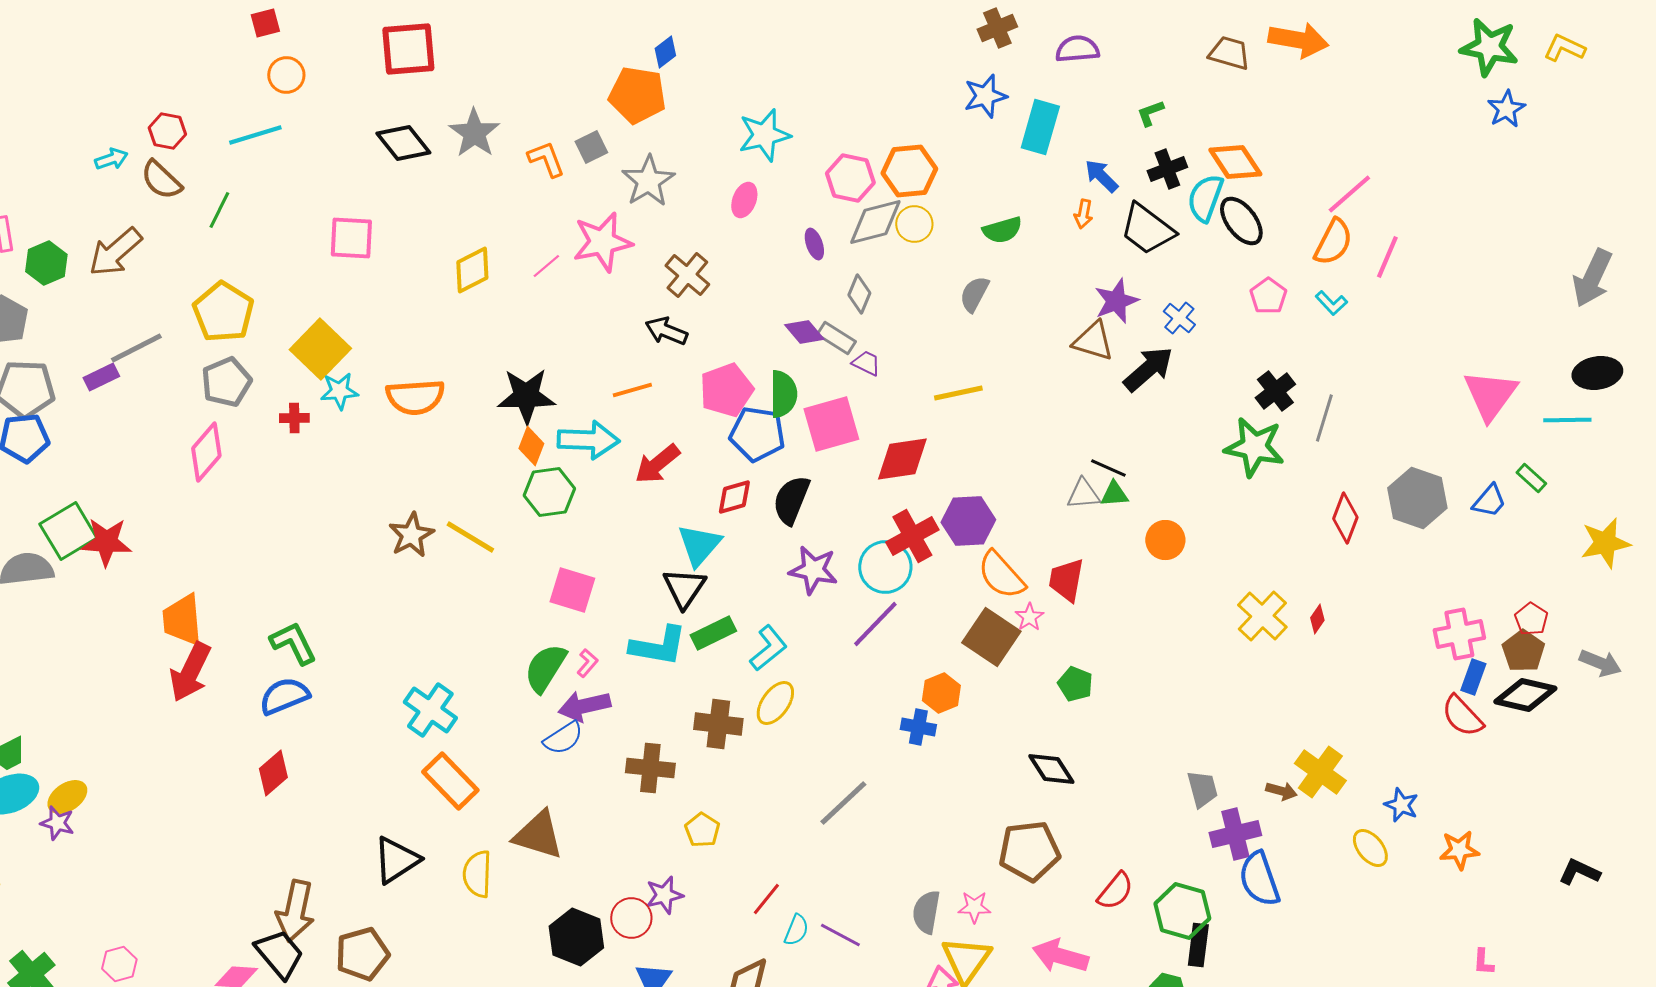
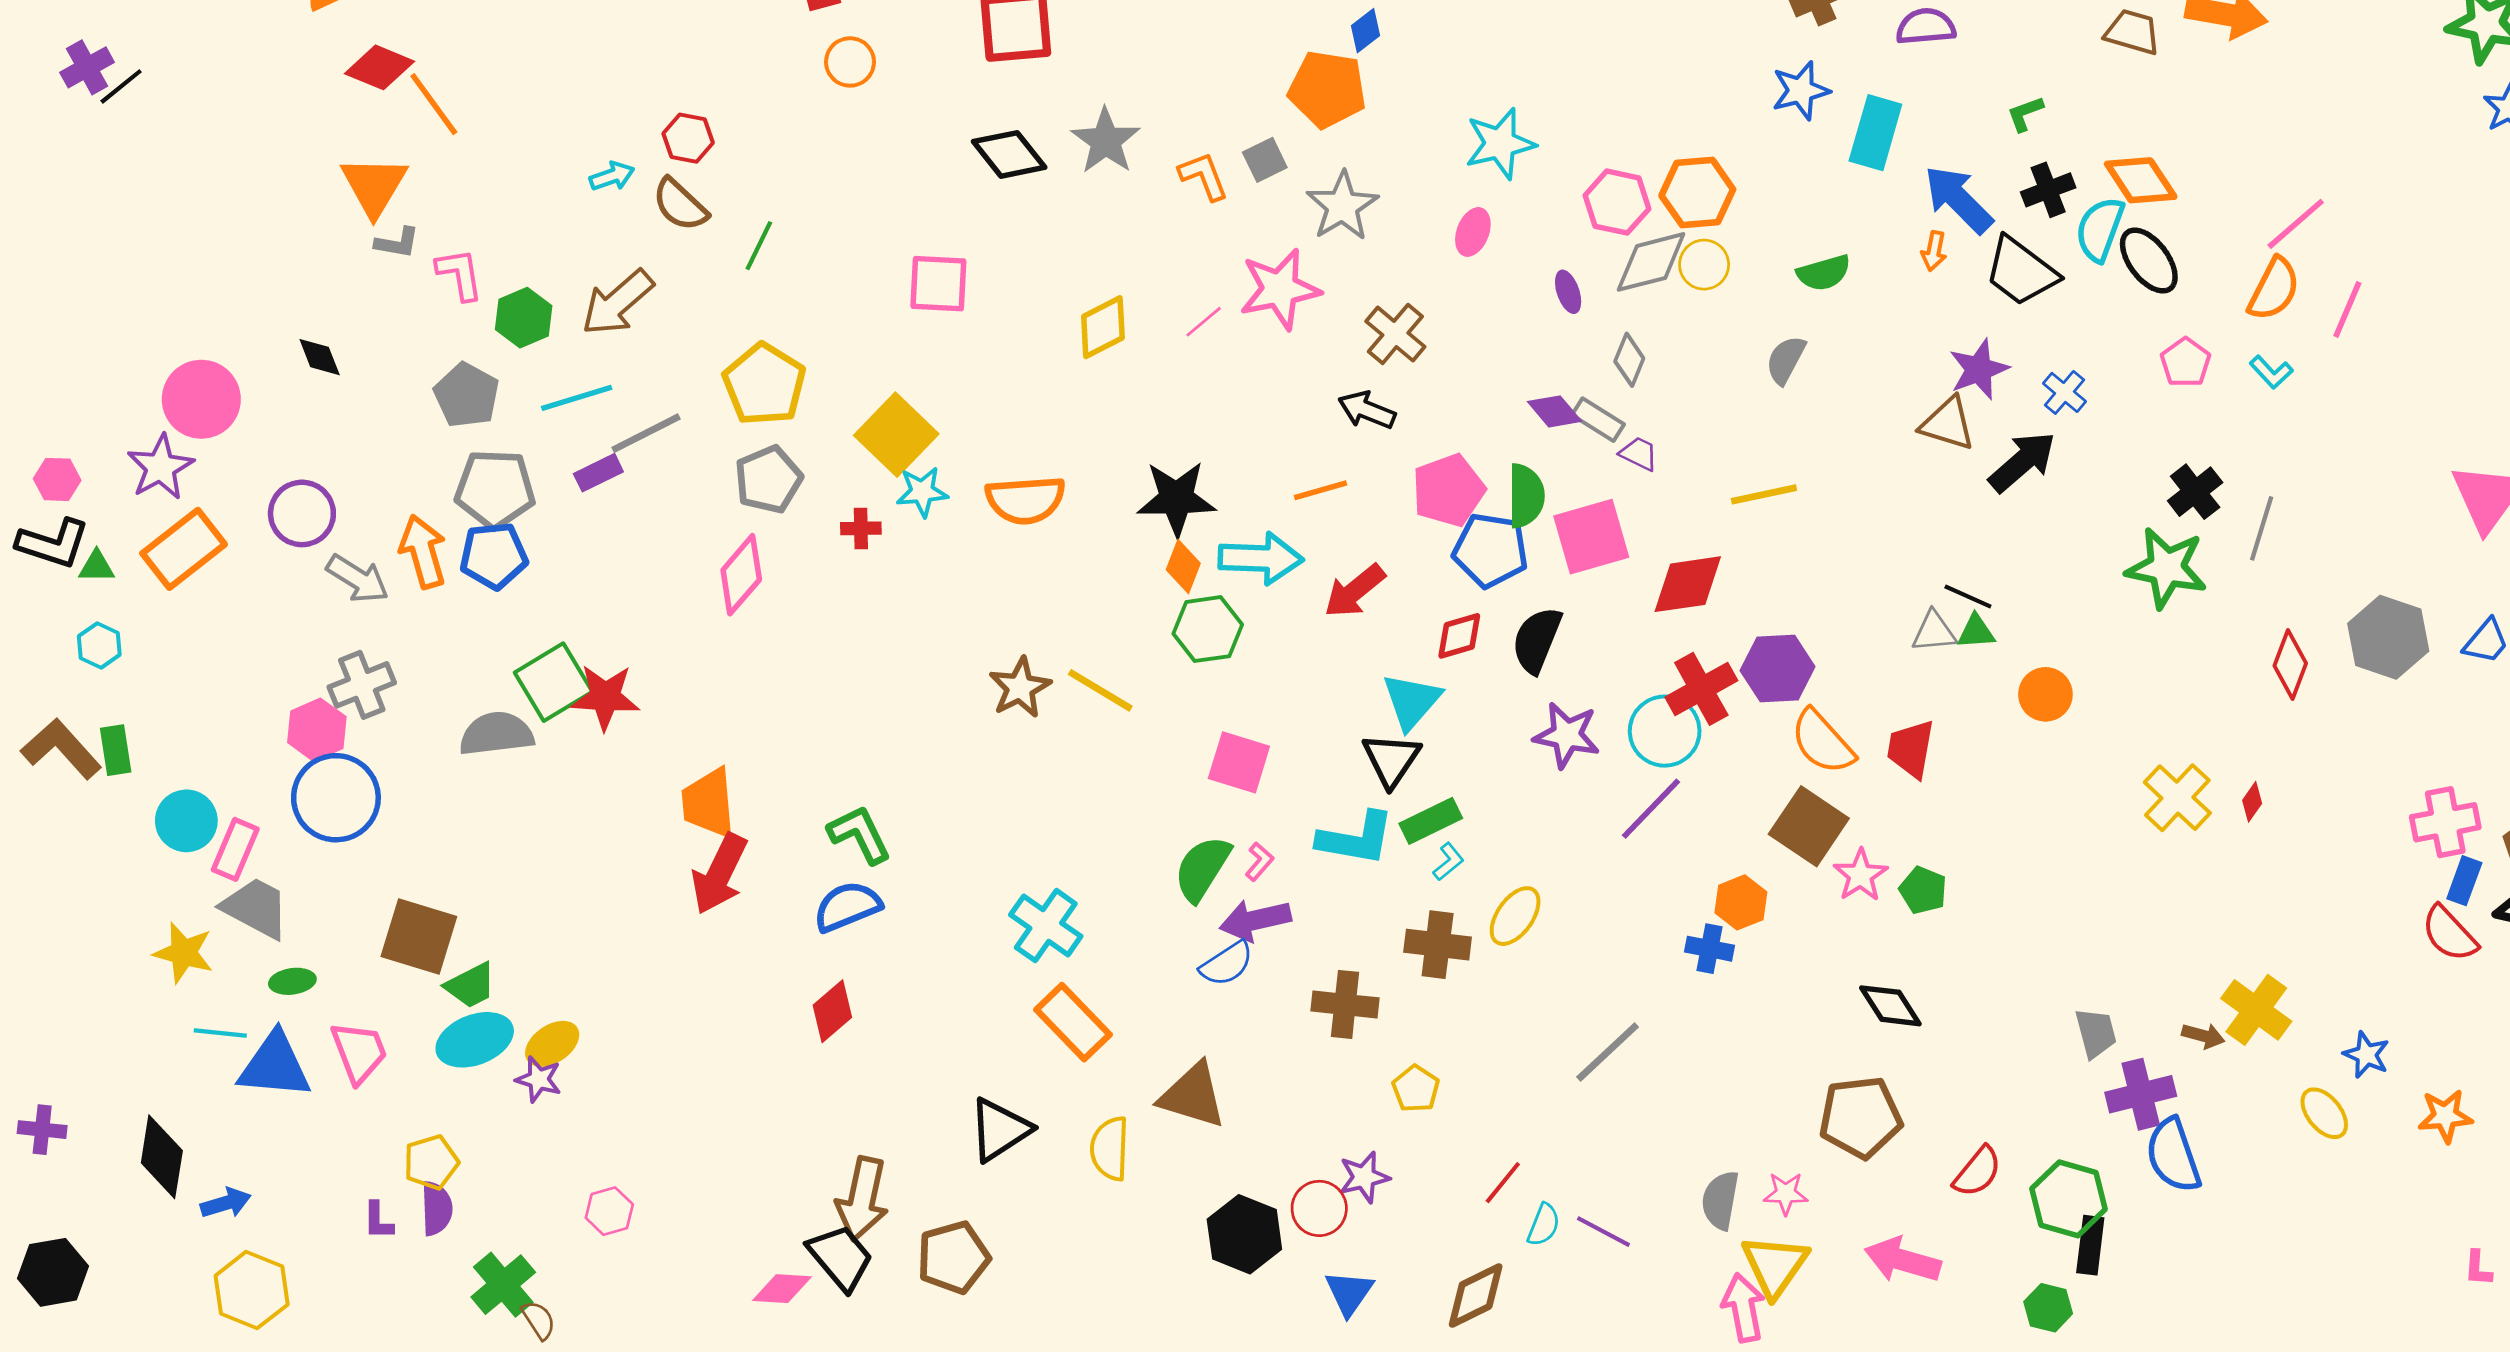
cyan line: (255, 135) -> (577, 398), moved
blue arrow: (1101, 176) -> (1958, 199), size x1.5
pink star: (1029, 617) -> (1860, 875), moved, size x1.4
cyan L-shape: (768, 648) -> (1448, 862), moved, size x0.6
pink hexagon: (119, 964) -> (609, 1211), moved

